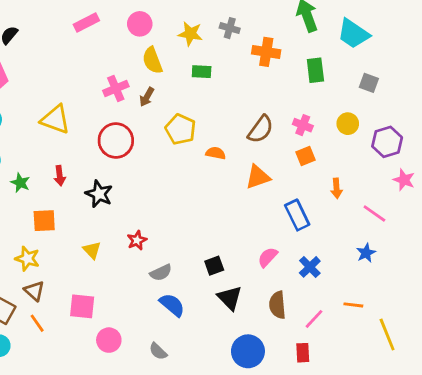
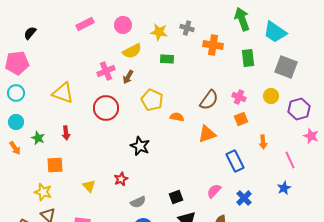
yellow semicircle: (152, 60) -> (132, 51), turned -96
gray square: (369, 83) -> (286, 67), size x1.6
black star: (99, 194) -> (140, 146), moved
pink line: (374, 214) -> (290, 160), turned 30

